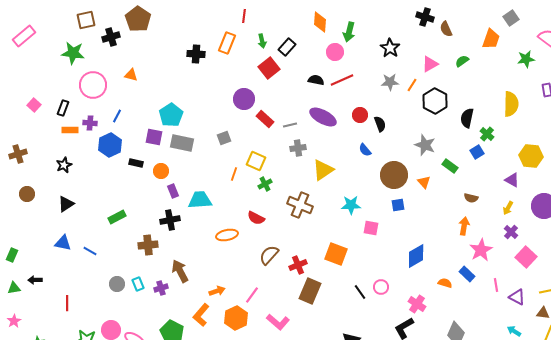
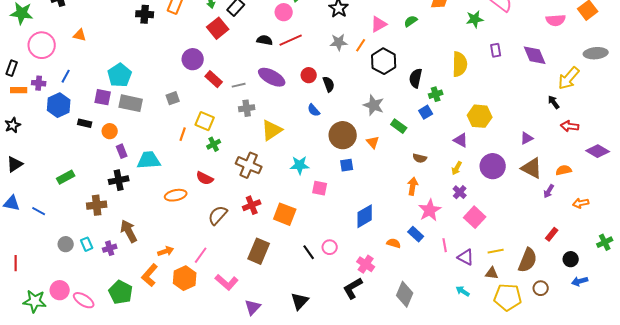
green cross: (487, 134) -> (436, 94), turned 32
red cross: (298, 265) -> (252, 205), moved

